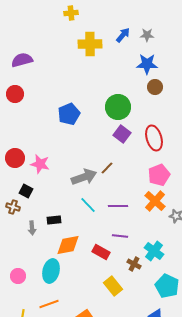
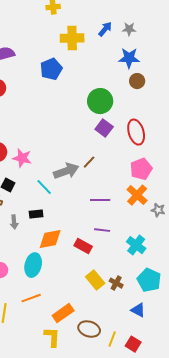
blue pentagon: (69, 114) -> (51, 69), moved
cyan line: (88, 205) -> (44, 187), moved
brown cross: (134, 264) -> (116, 283), moved

